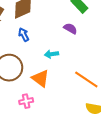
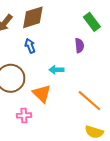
purple semicircle: (70, 28) -> (79, 45), turned 48

